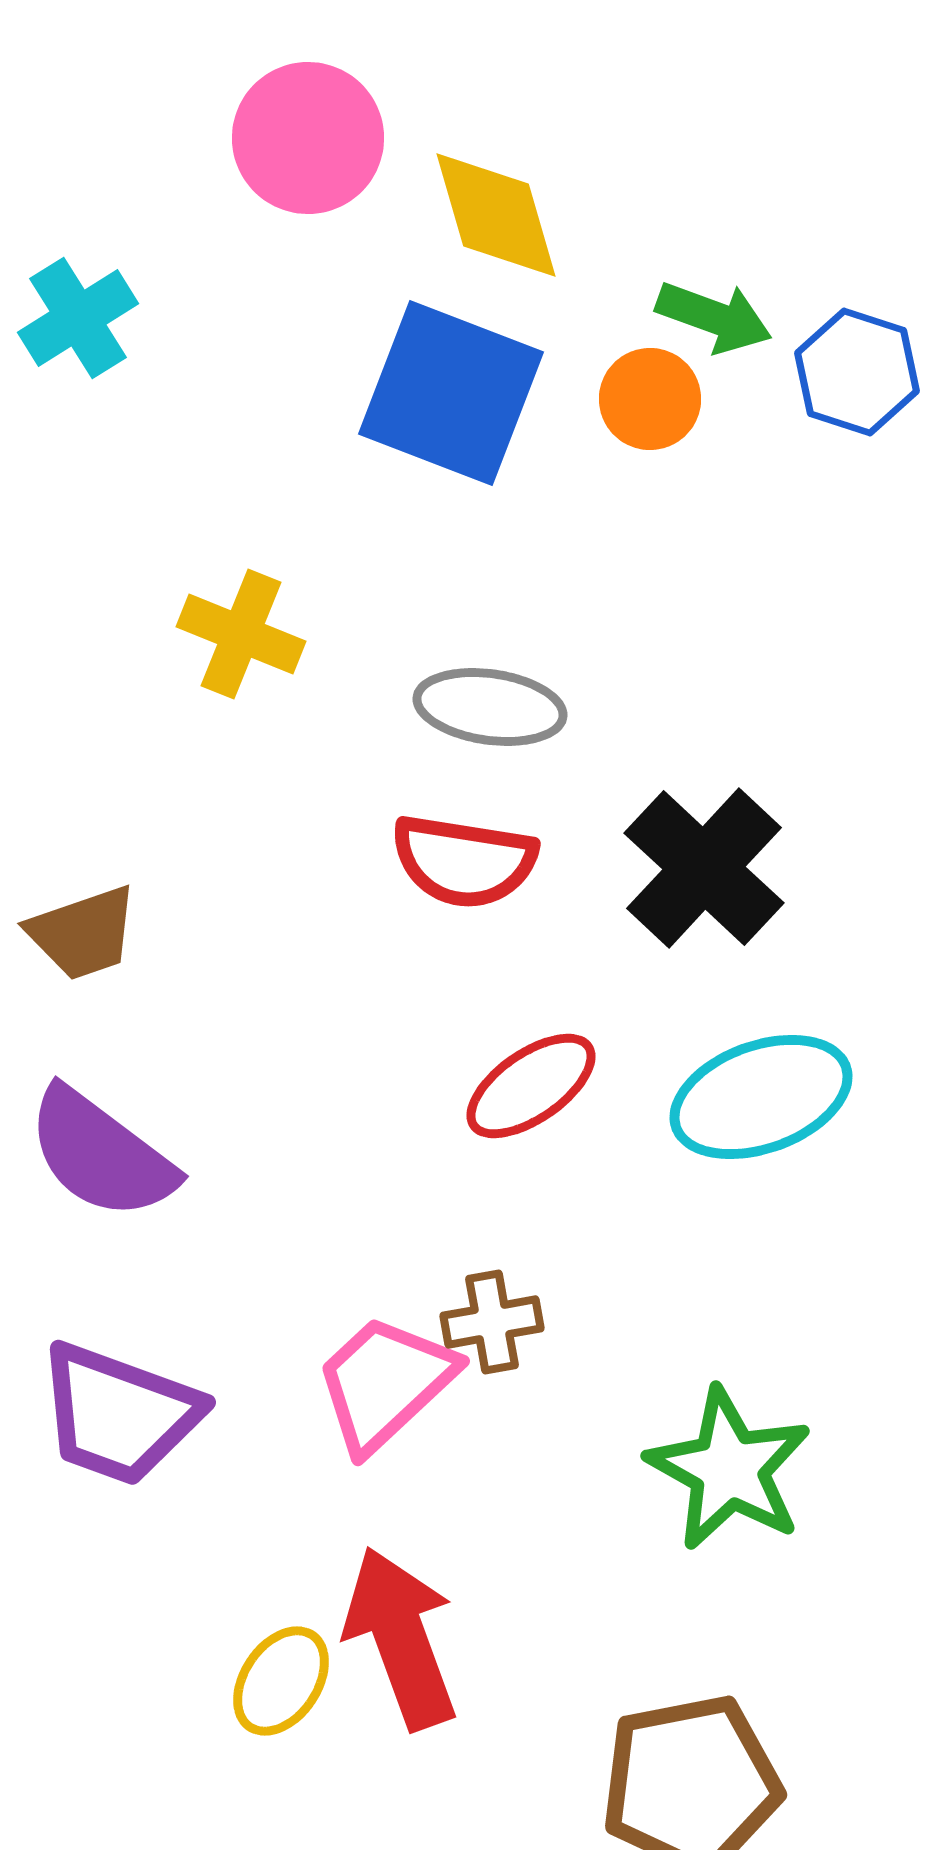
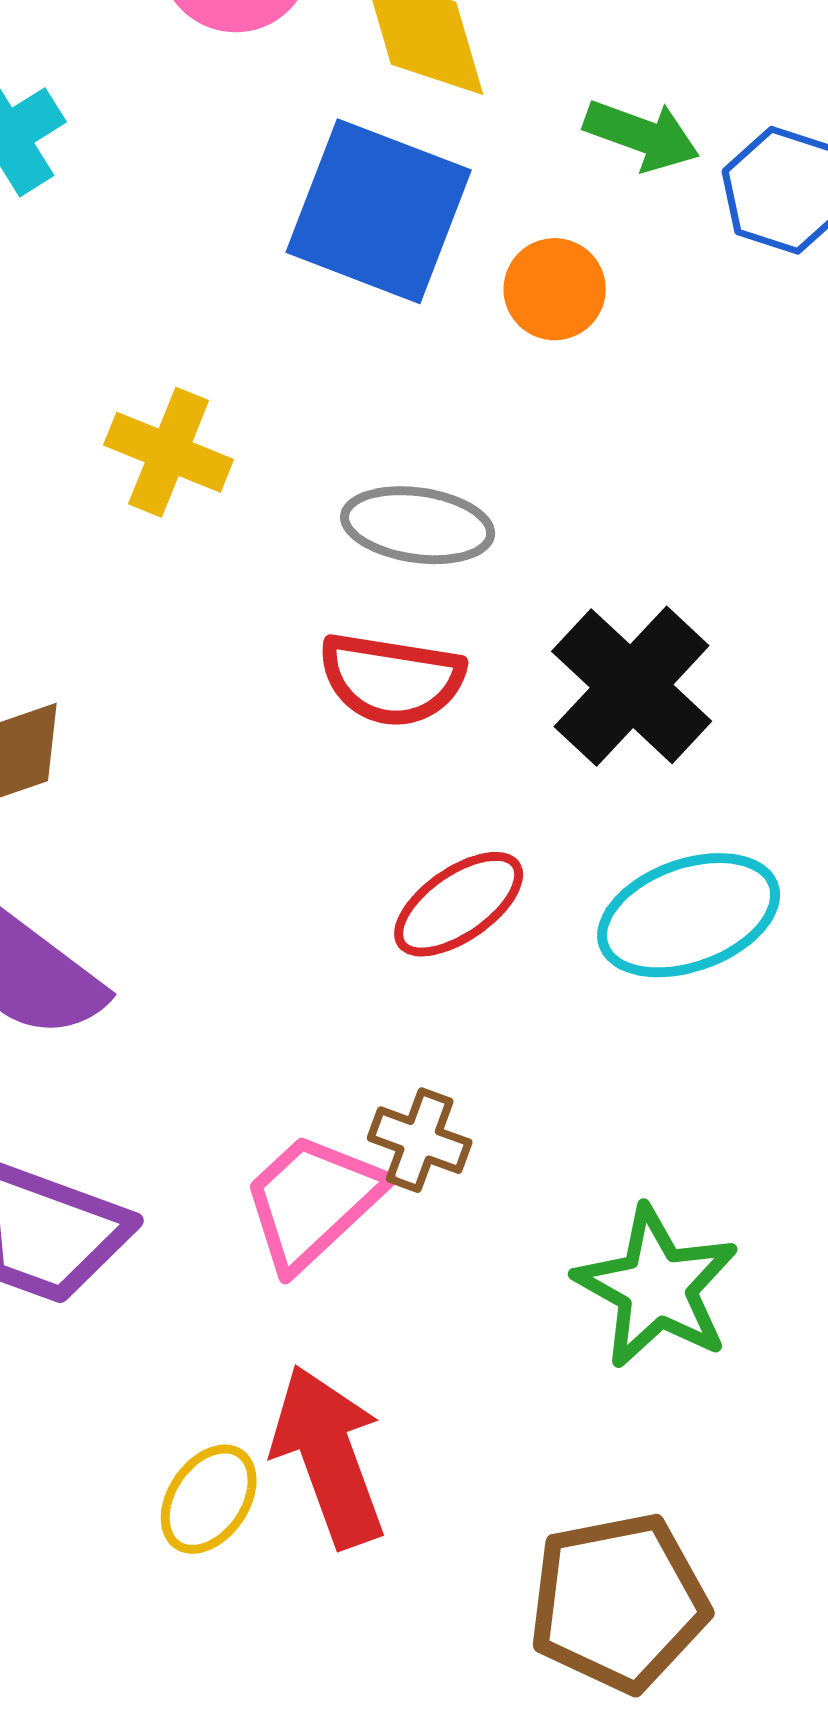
orange circle: (650, 399) -> (555, 289), moved
brown cross: (492, 1322) -> (420, 1140), turned 30

